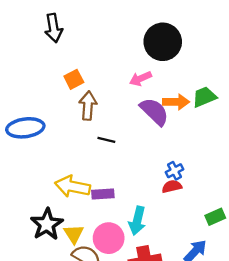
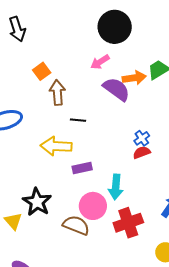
yellow arrow: (73, 186) -> (56, 146), moved
yellow triangle: (74, 234) -> (13, 221), moved

